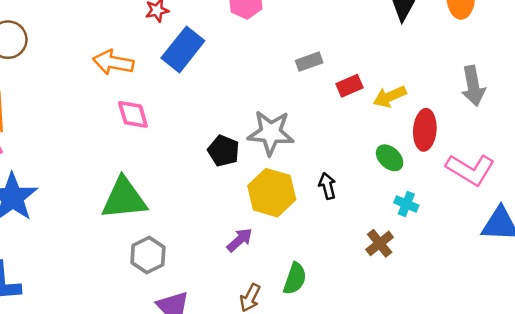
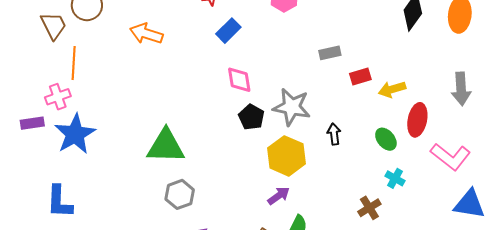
blue rectangle: (183, 49) -> (228, 31), size x0.7
orange arrow: (113, 62) -> (146, 34), moved
pink diamond: (133, 114) -> (239, 80), moved
black arrow: (327, 186) -> (334, 134), moved
purple arrow: (240, 240) -> (279, 196), moved

